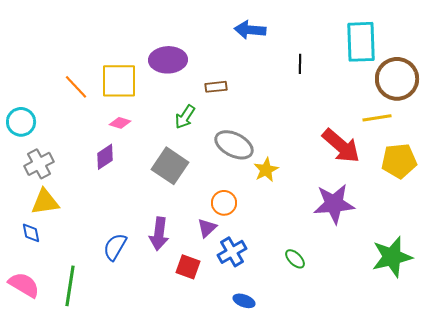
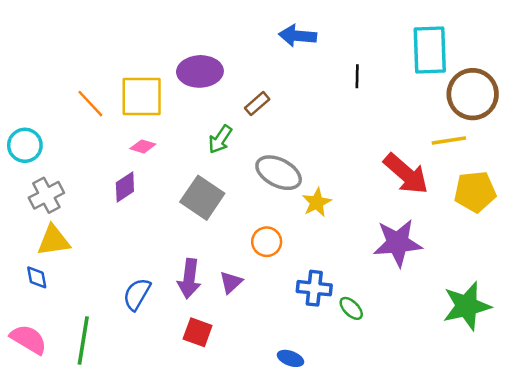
brown rectangle: (216, 87) -> (257, 104), turned -35
purple triangle: (207, 228) -> (231, 282), moved
blue cross: (232, 252) -> (314, 288), moved, turned 36
red square: (188, 267) -> (198, 332), moved

